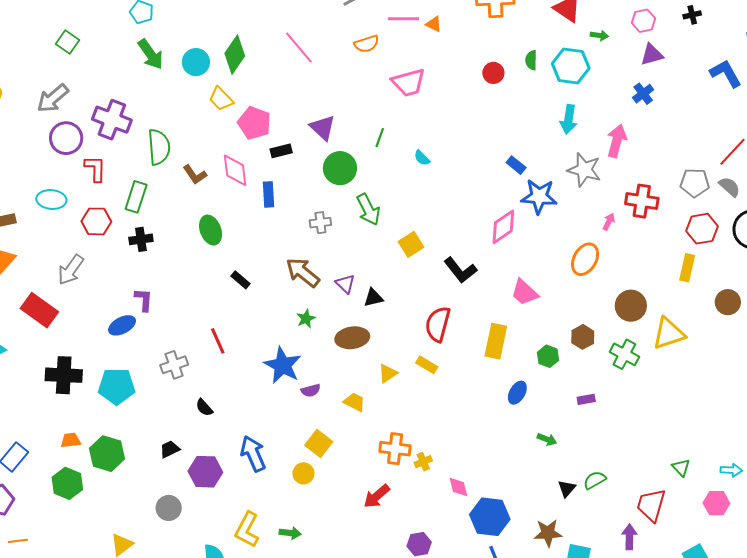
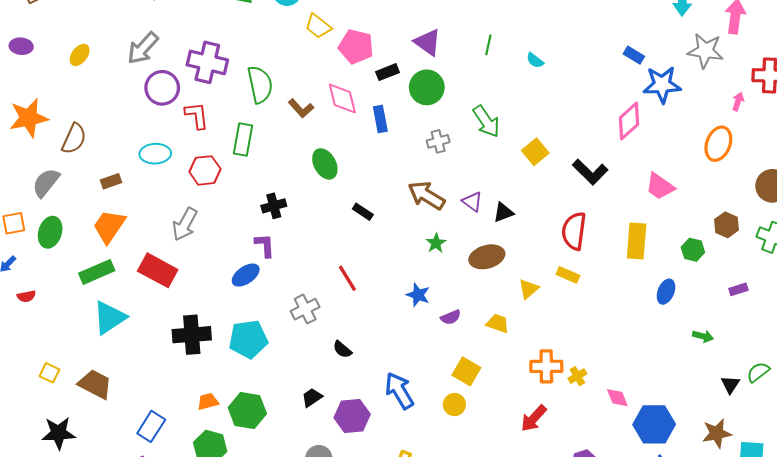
green circle: (340, 168) -> (427, 87), moved
black cross: (141, 239) -> (274, 206), moved
blue star: (283, 365) -> (418, 295), size x0.6

